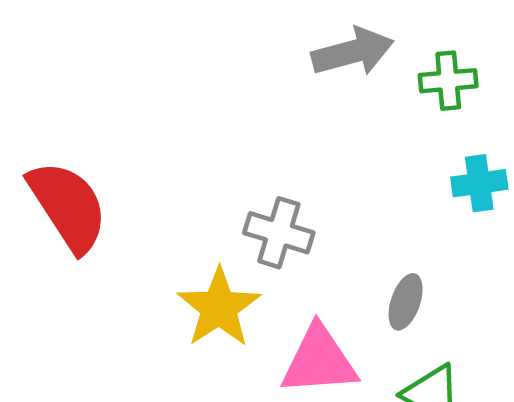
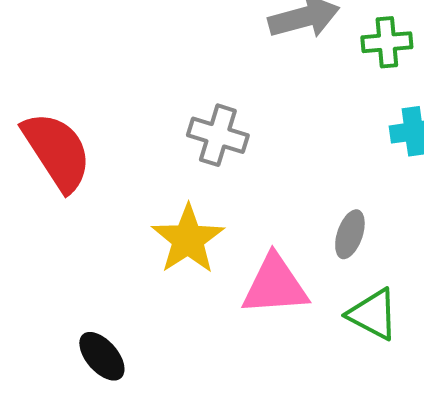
gray cross: (279, 233) -> (218, 135), moved

